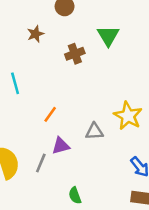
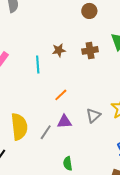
brown star: (35, 34) -> (59, 50), moved
gray triangle: (94, 131) -> (93, 115), turned -49

